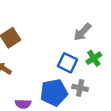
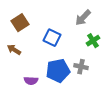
blue square: (68, 63) -> (52, 38), moved

